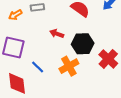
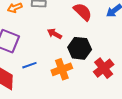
blue line: (38, 67) -> (29, 65), turned -72

